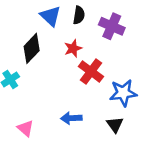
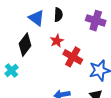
purple cross: (112, 26) -> (96, 21), moved

